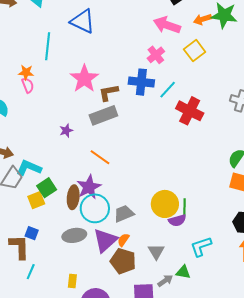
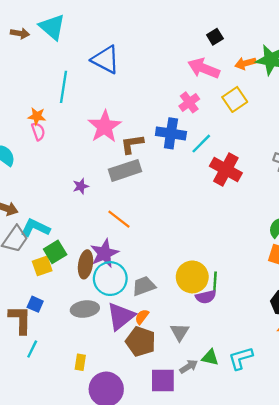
cyan L-shape: (201, 247) -> (241, 358), moved

